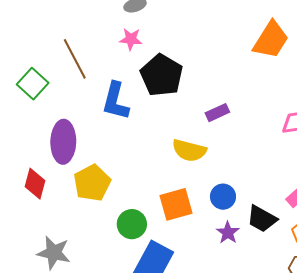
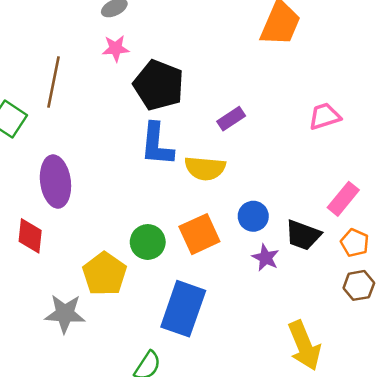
brown line: (75, 59) -> (53, 82), turned 48
blue L-shape: (115, 101) -> (157, 144), moved
yellow pentagon: (92, 183) -> (104, 274), moved
green circle: (132, 224) -> (148, 242), moved

